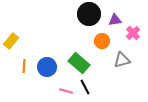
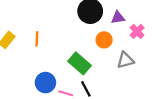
orange line: (24, 66) -> (37, 39), moved
blue circle: (47, 67) -> (45, 83), moved

